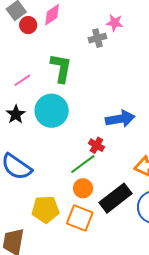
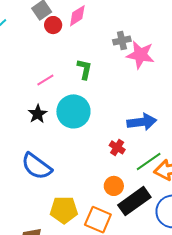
pink star: (115, 23) -> (140, 55), moved, size x1.6
green L-shape: (61, 68) -> (84, 69), size x0.7
green line: (83, 164) -> (149, 161), moved
orange circle: (83, 188) -> (114, 186), moved

